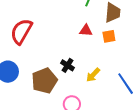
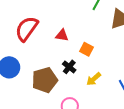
red triangle: (86, 30) -> (62, 35), moved
orange square: (109, 36) -> (87, 49), moved, turned 32

